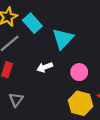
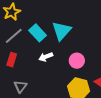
cyan rectangle: (32, 23) -> (38, 33), moved

